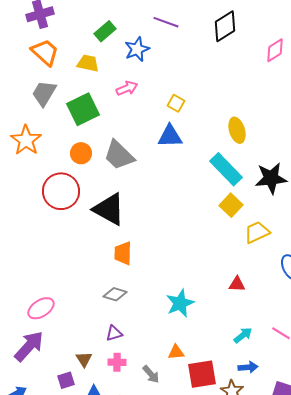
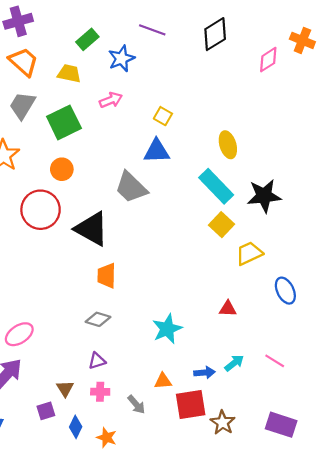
gray trapezoid: (119, 155) -> (131, 187), moved
blue arrow: (248, 367) -> (204, 373), moved

